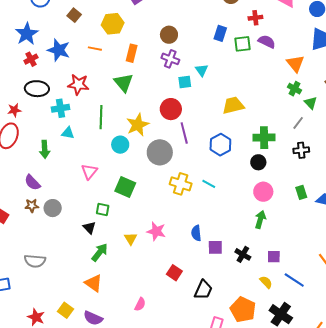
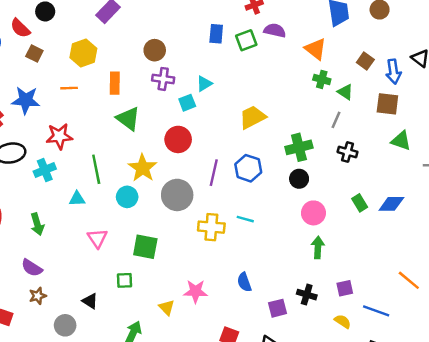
cyan triangle: (202, 70) -> (204, 84), turned 48
green triangle: (124, 83) -> (128, 119), moved
cyan triangle: (68, 133) -> (77, 199), moved
purple line: (184, 133) -> (214, 173), moved, turned 40
black cross: (301, 150) -> (348, 152), turned 35
gray circle: (53, 208) -> (65, 325), moved
black triangle: (89, 228) -> (90, 301), moved
purple square: (215, 247) -> (277, 308), moved

